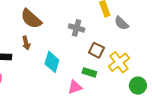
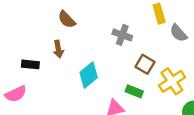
brown semicircle: (31, 19) -> (67, 19), size x0.7
cyan diamond: (52, 62) -> (89, 75), turned 30

